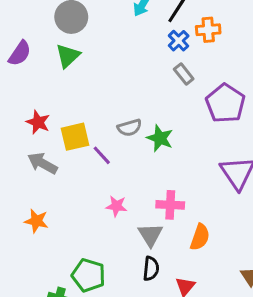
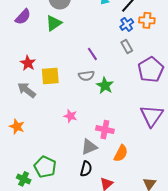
purple line: (102, 155) -> (92, 54), moved
pink star: (116, 206) -> (70, 116), moved
gray triangle: (150, 235) -> (89, 147), turned 30

